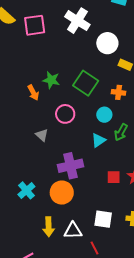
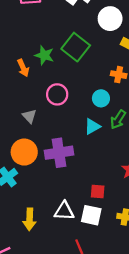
green square: (86, 83) -> (76, 47), moved
red square: (114, 177) -> (98, 192), moved
orange circle: (62, 193) -> (24, 152), moved
white triangle: (73, 231) -> (64, 211), moved

